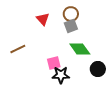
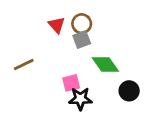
brown circle: (71, 14) -> (82, 24), moved
gray square: (71, 26) -> (82, 39), moved

